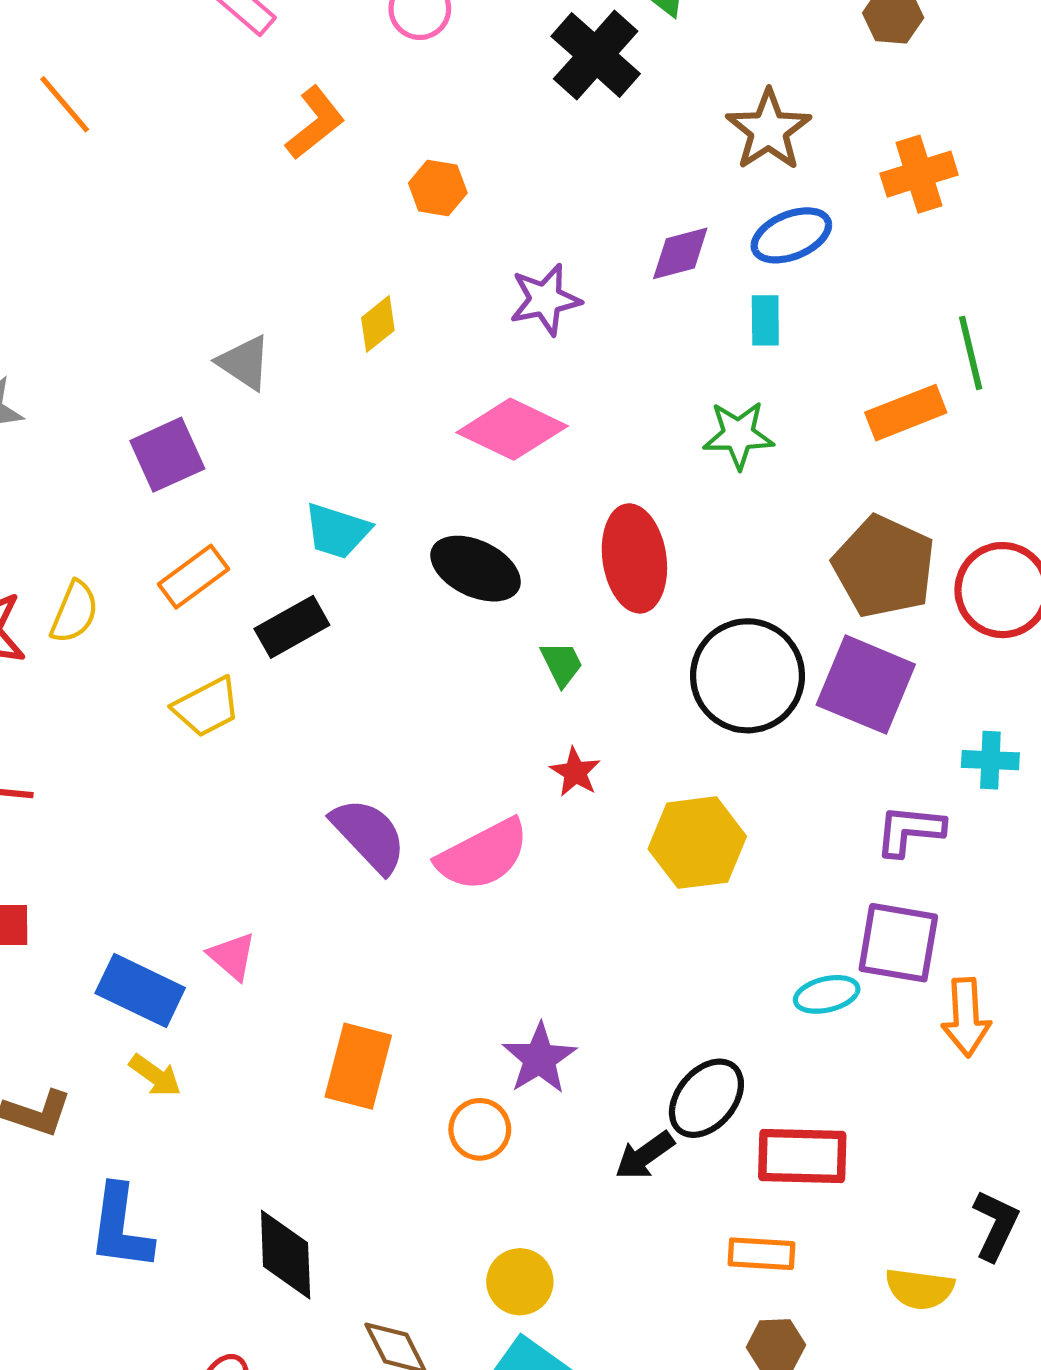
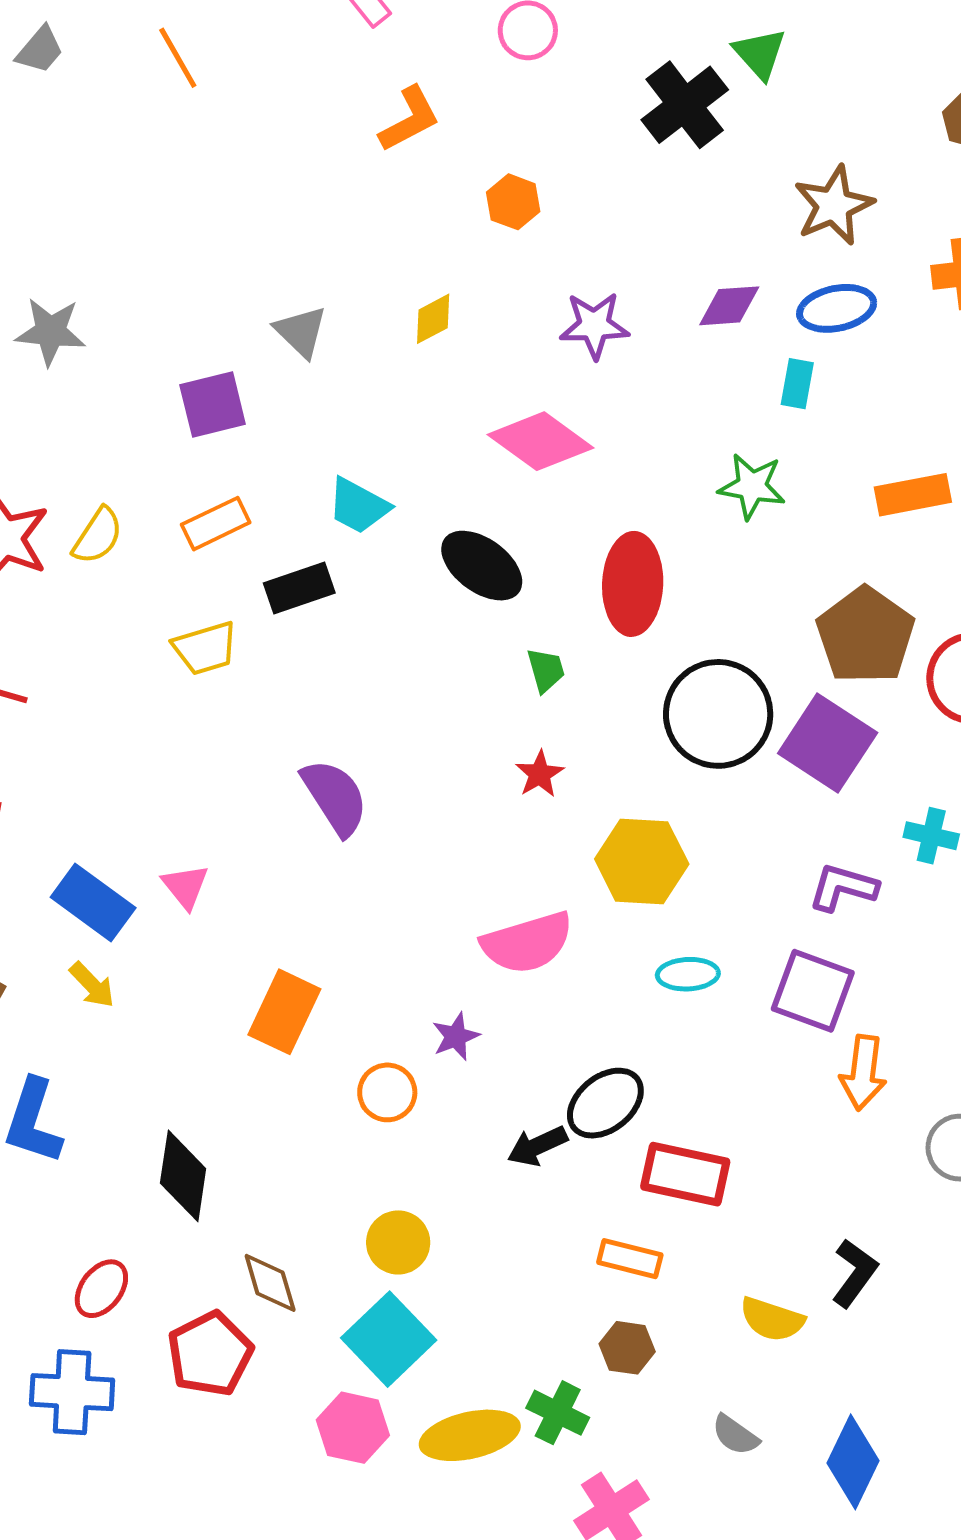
pink semicircle: (483, 855) -> (527, 943), moved
cyan ellipse: (827, 994) -> (688, 974), moved
purple star: (539, 1059) -> (456, 1036), size x0.7

